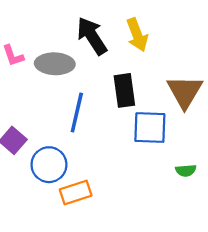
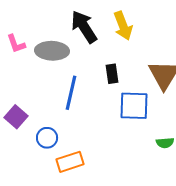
black rectangle: (124, 90) -> (112, 74), size x0.7
blue circle: (49, 165) -> (47, 138), size x0.7

